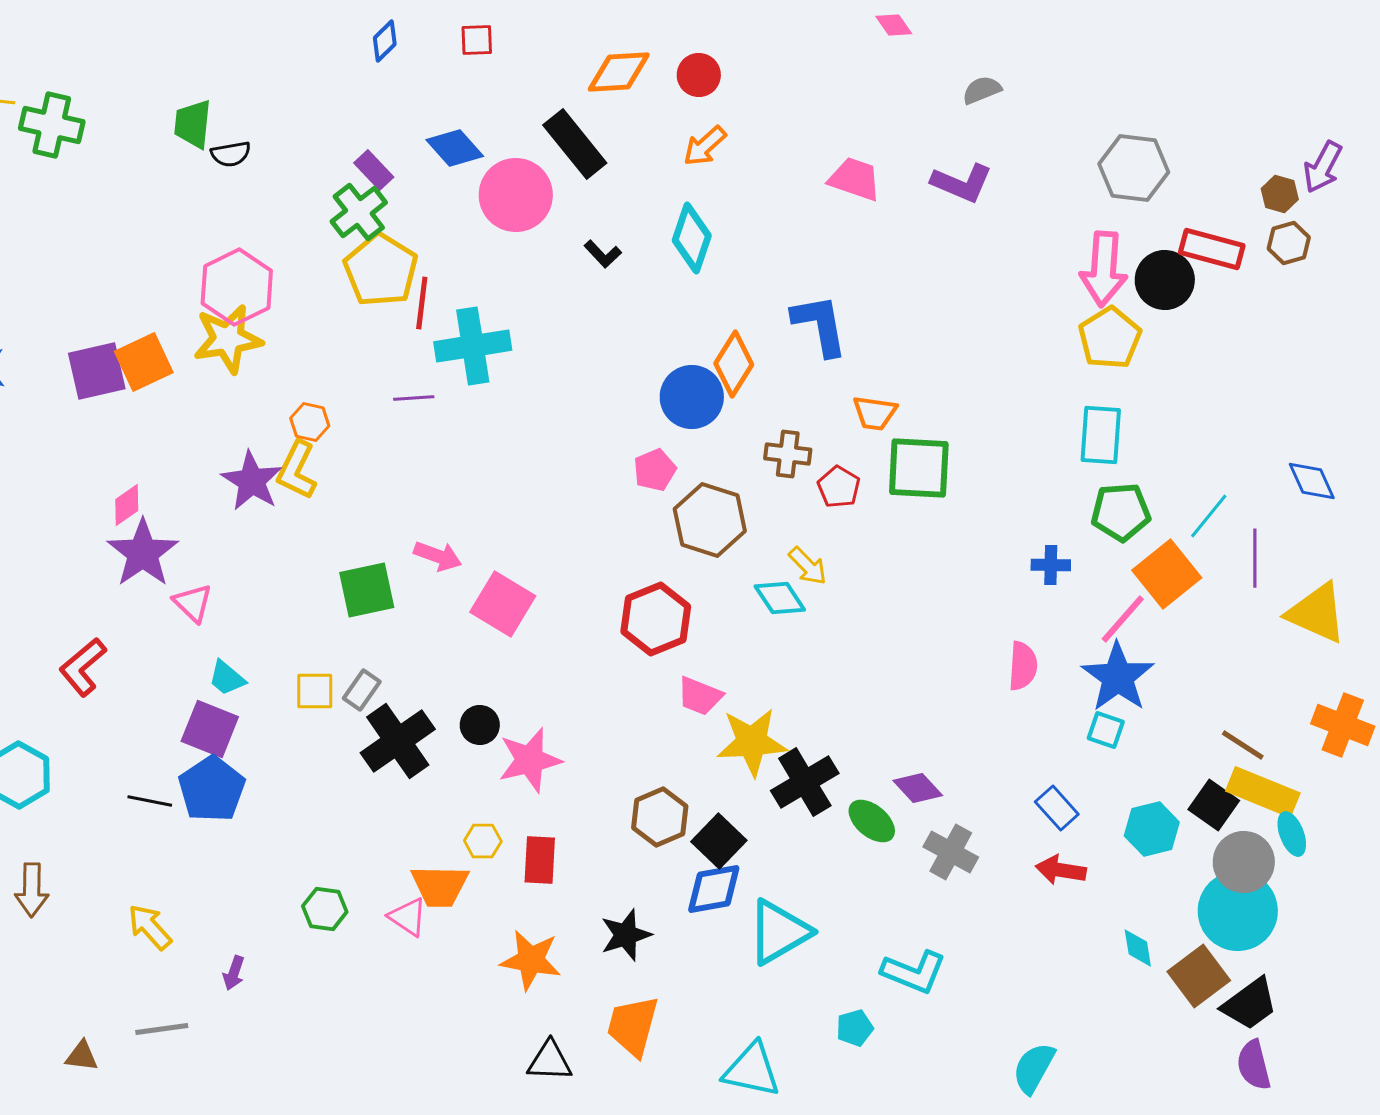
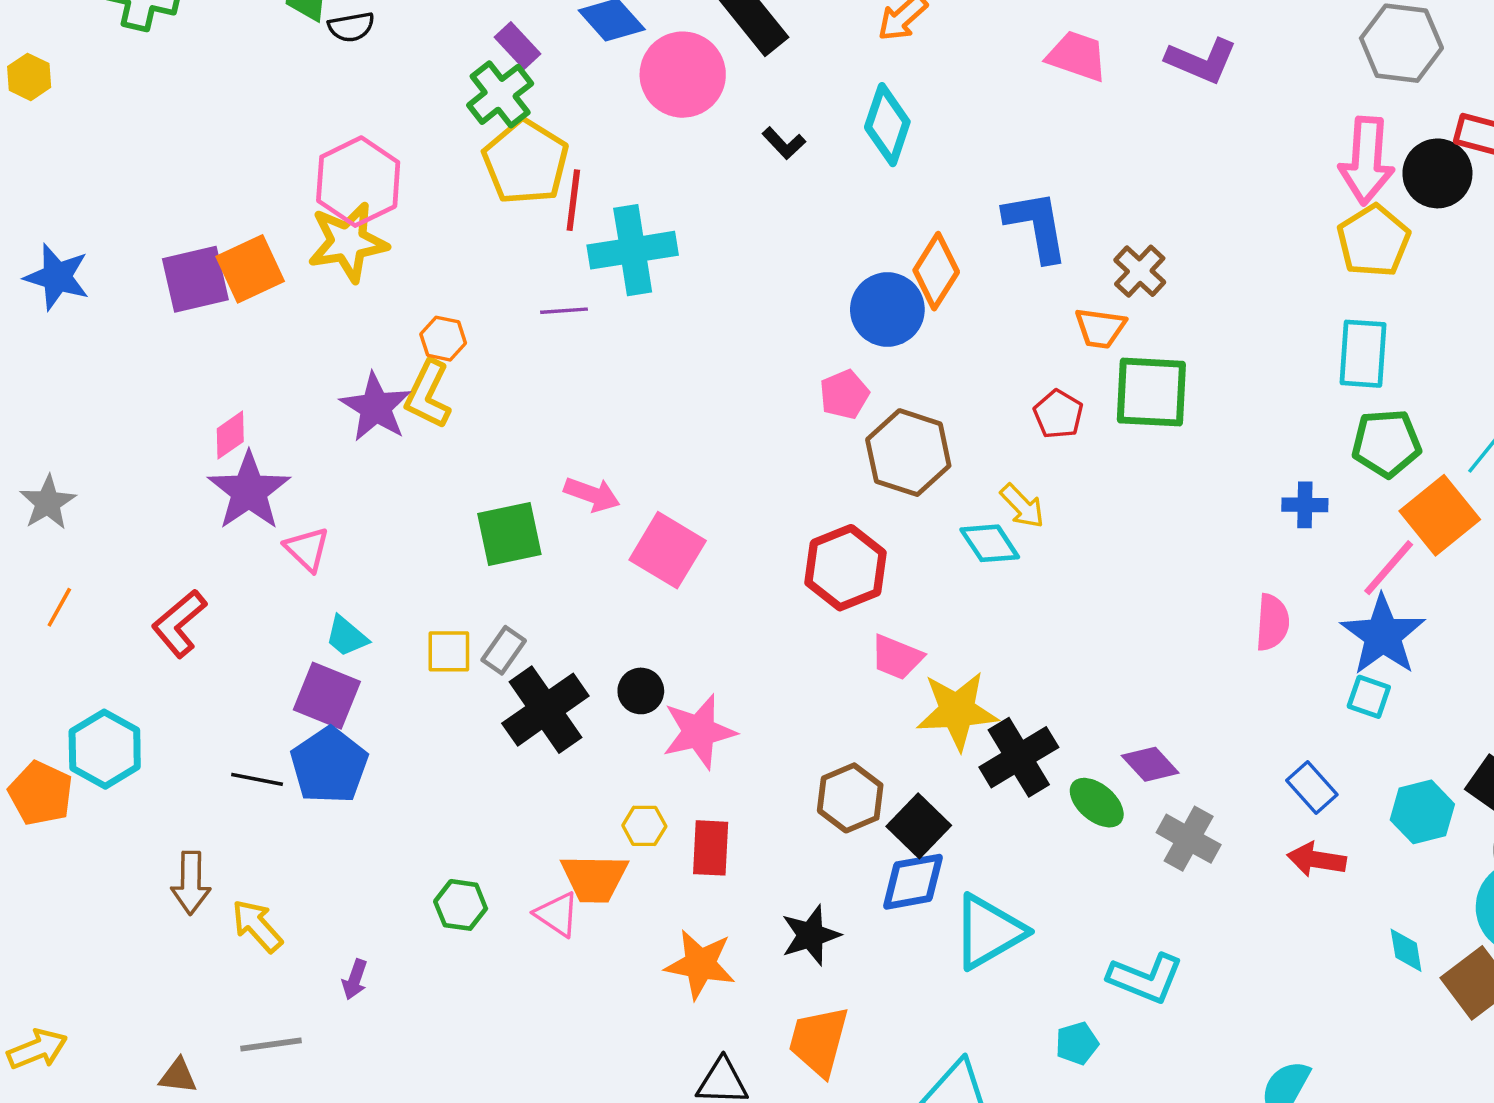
brown cross: (788, 454) -> (1140, 271), moved, turned 36
brown arrow: (32, 890) -> (191, 883), moved

